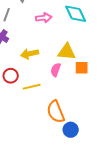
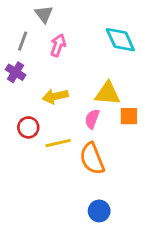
pink arrow: (44, 18) -> (58, 45), moved, turned -63
orange semicircle: (56, 112) -> (92, 159), moved
blue circle: (71, 130) -> (99, 211), moved

